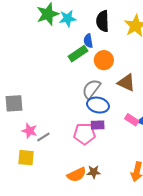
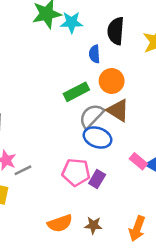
green rectangle: (78, 54) -> (76, 92), moved
brown triangle: (126, 83) -> (118, 110), moved
purple rectangle: (98, 125) -> (97, 179), moved, turned -64
brown star: (94, 172) -> (93, 225), moved

